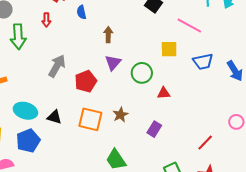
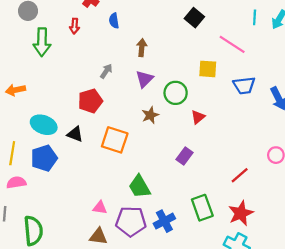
gray arrow: (57, 66) -> (106, 71), moved, size x0.6
red pentagon: (86, 81) -> (90, 101), moved
red triangle: (164, 93) -> (198, 117), turned -40
brown star: (120, 115) -> (150, 115), moved

